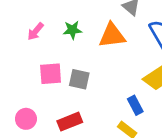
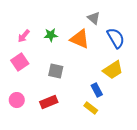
orange triangle: (112, 35) -> (80, 39), turned 30
pink square: (51, 74) -> (20, 62), moved, turned -30

